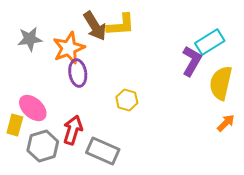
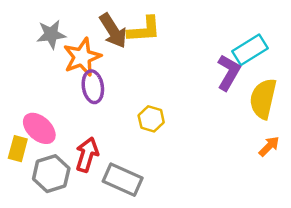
gray star: (30, 39) -> (51, 34), moved

